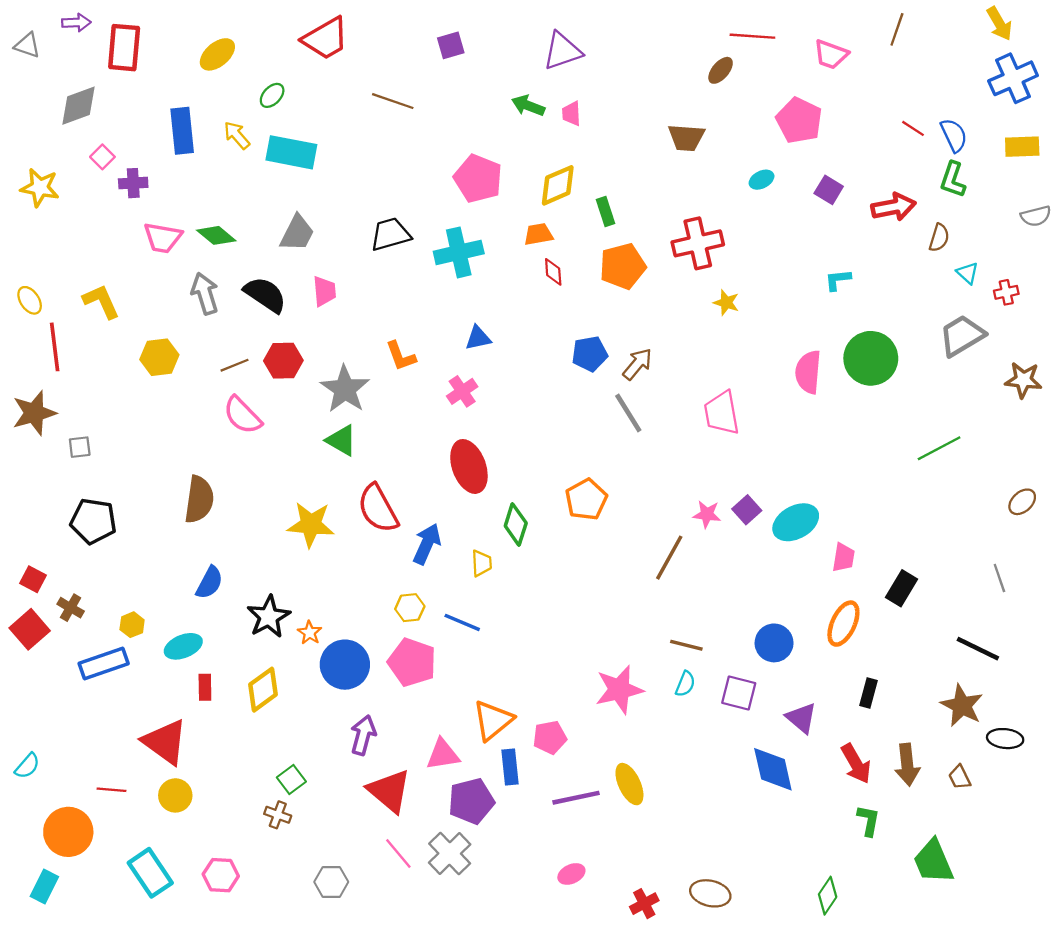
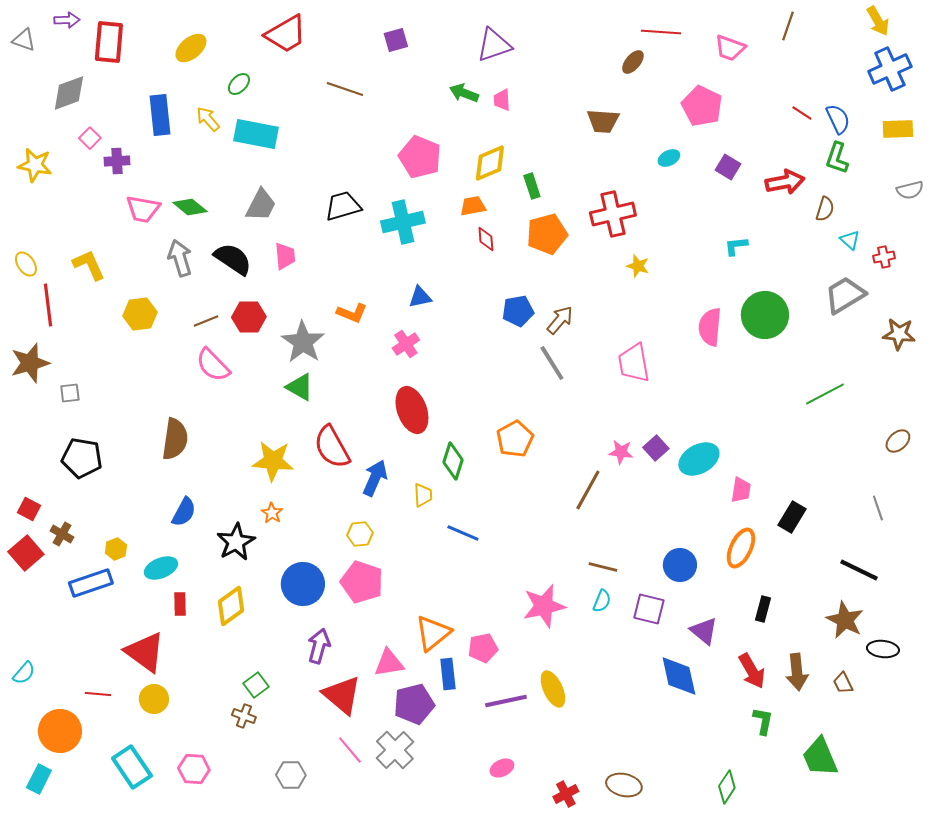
orange L-shape: (401, 356) -> (352, 313), turned -48
blue line: (462, 622) -> (463, 533), moved
orange star: (310, 633) -> (272, 513), moved

